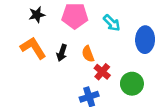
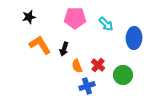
black star: (37, 15) -> (29, 17), moved
orange semicircle: (88, 54) -> (77, 66), moved

